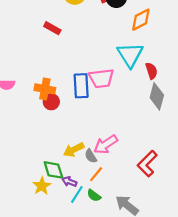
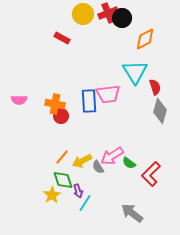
red rectangle: (52, 28) -> (62, 38), moved
orange line: (96, 174) -> (62, 157), moved
purple arrow: (69, 182) -> (78, 191), turned -128
green semicircle: (94, 196) -> (129, 163), moved

